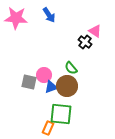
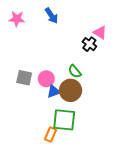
pink star: (16, 18) -> (17, 19), size x0.7
gray square: (29, 82) -> (24, 78), moved

